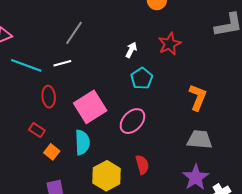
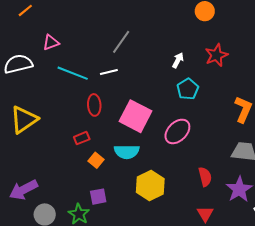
pink square: (90, 107) -> (135, 116), turned -32
red rectangle: (37, 130) -> (82, 138), turned -56
cyan semicircle: (82, 142) -> (127, 152), turned 90
red semicircle: (142, 165) -> (205, 177), moved

